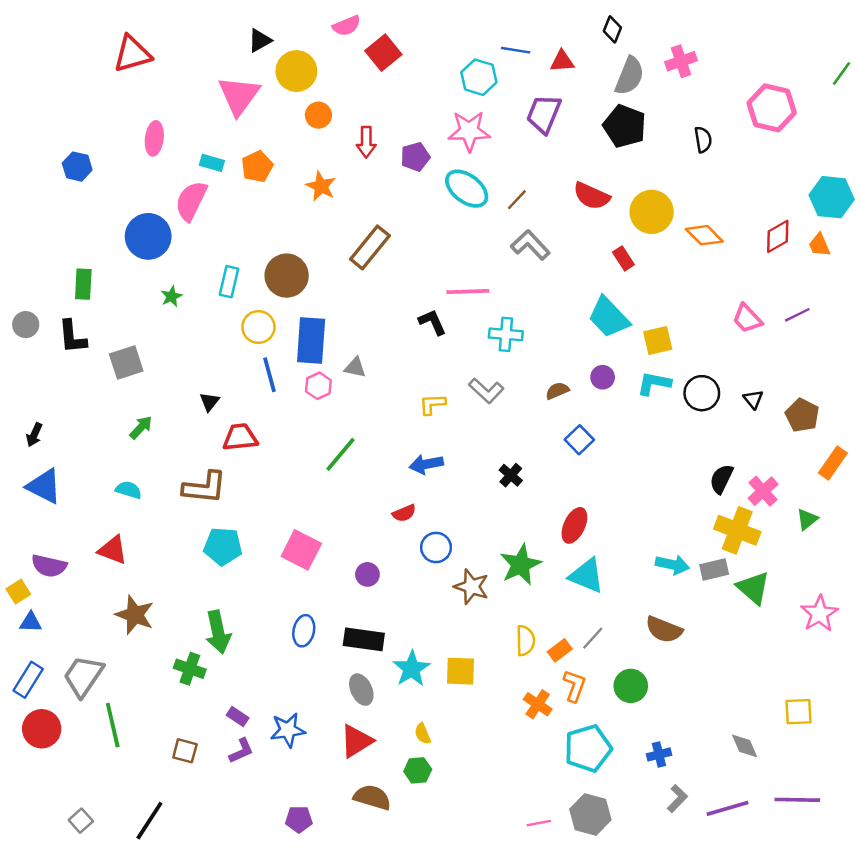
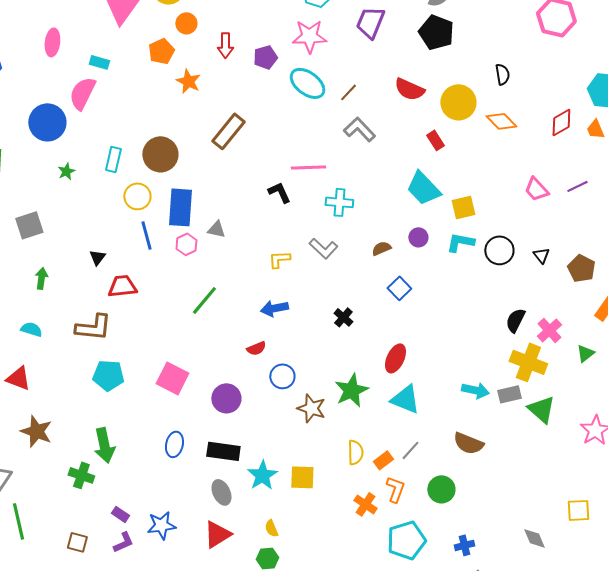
black semicircle: (703, 140) -> (502, 74), moved
orange pentagon: (257, 167) -> (161, 51), moved
green arrow: (141, 427) -> (41, 278), turned -35
purple circle: (367, 574) -> (226, 398), size x1.5

